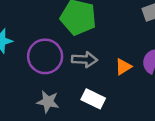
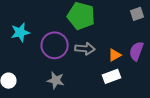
white rectangle: (93, 99) -> (112, 76), moved, turned -48

